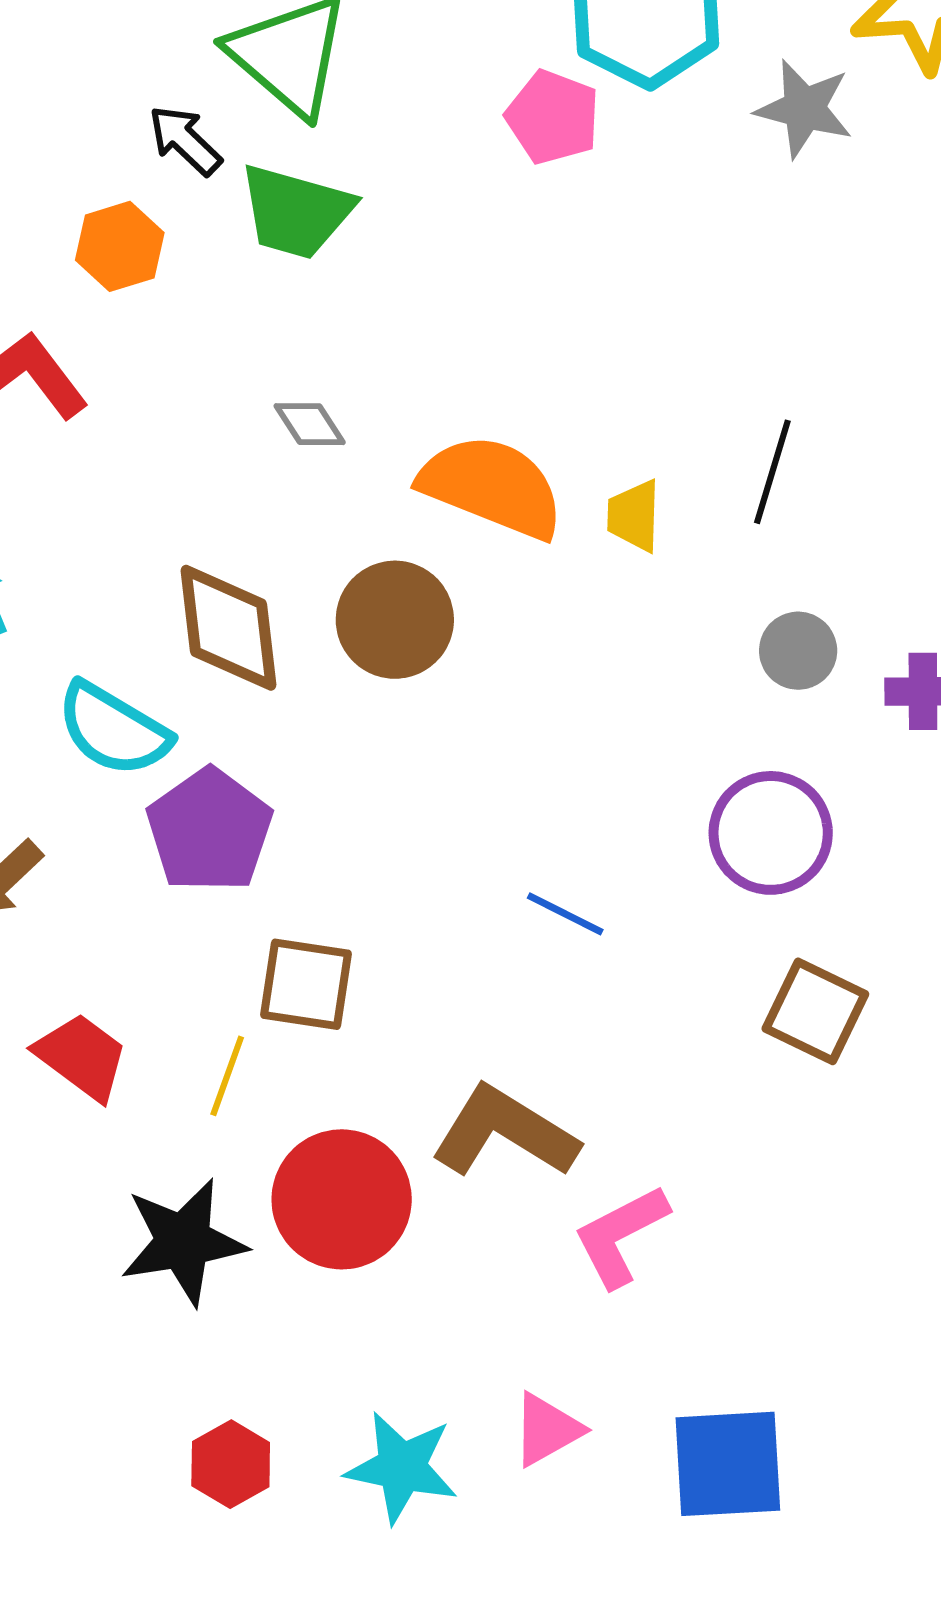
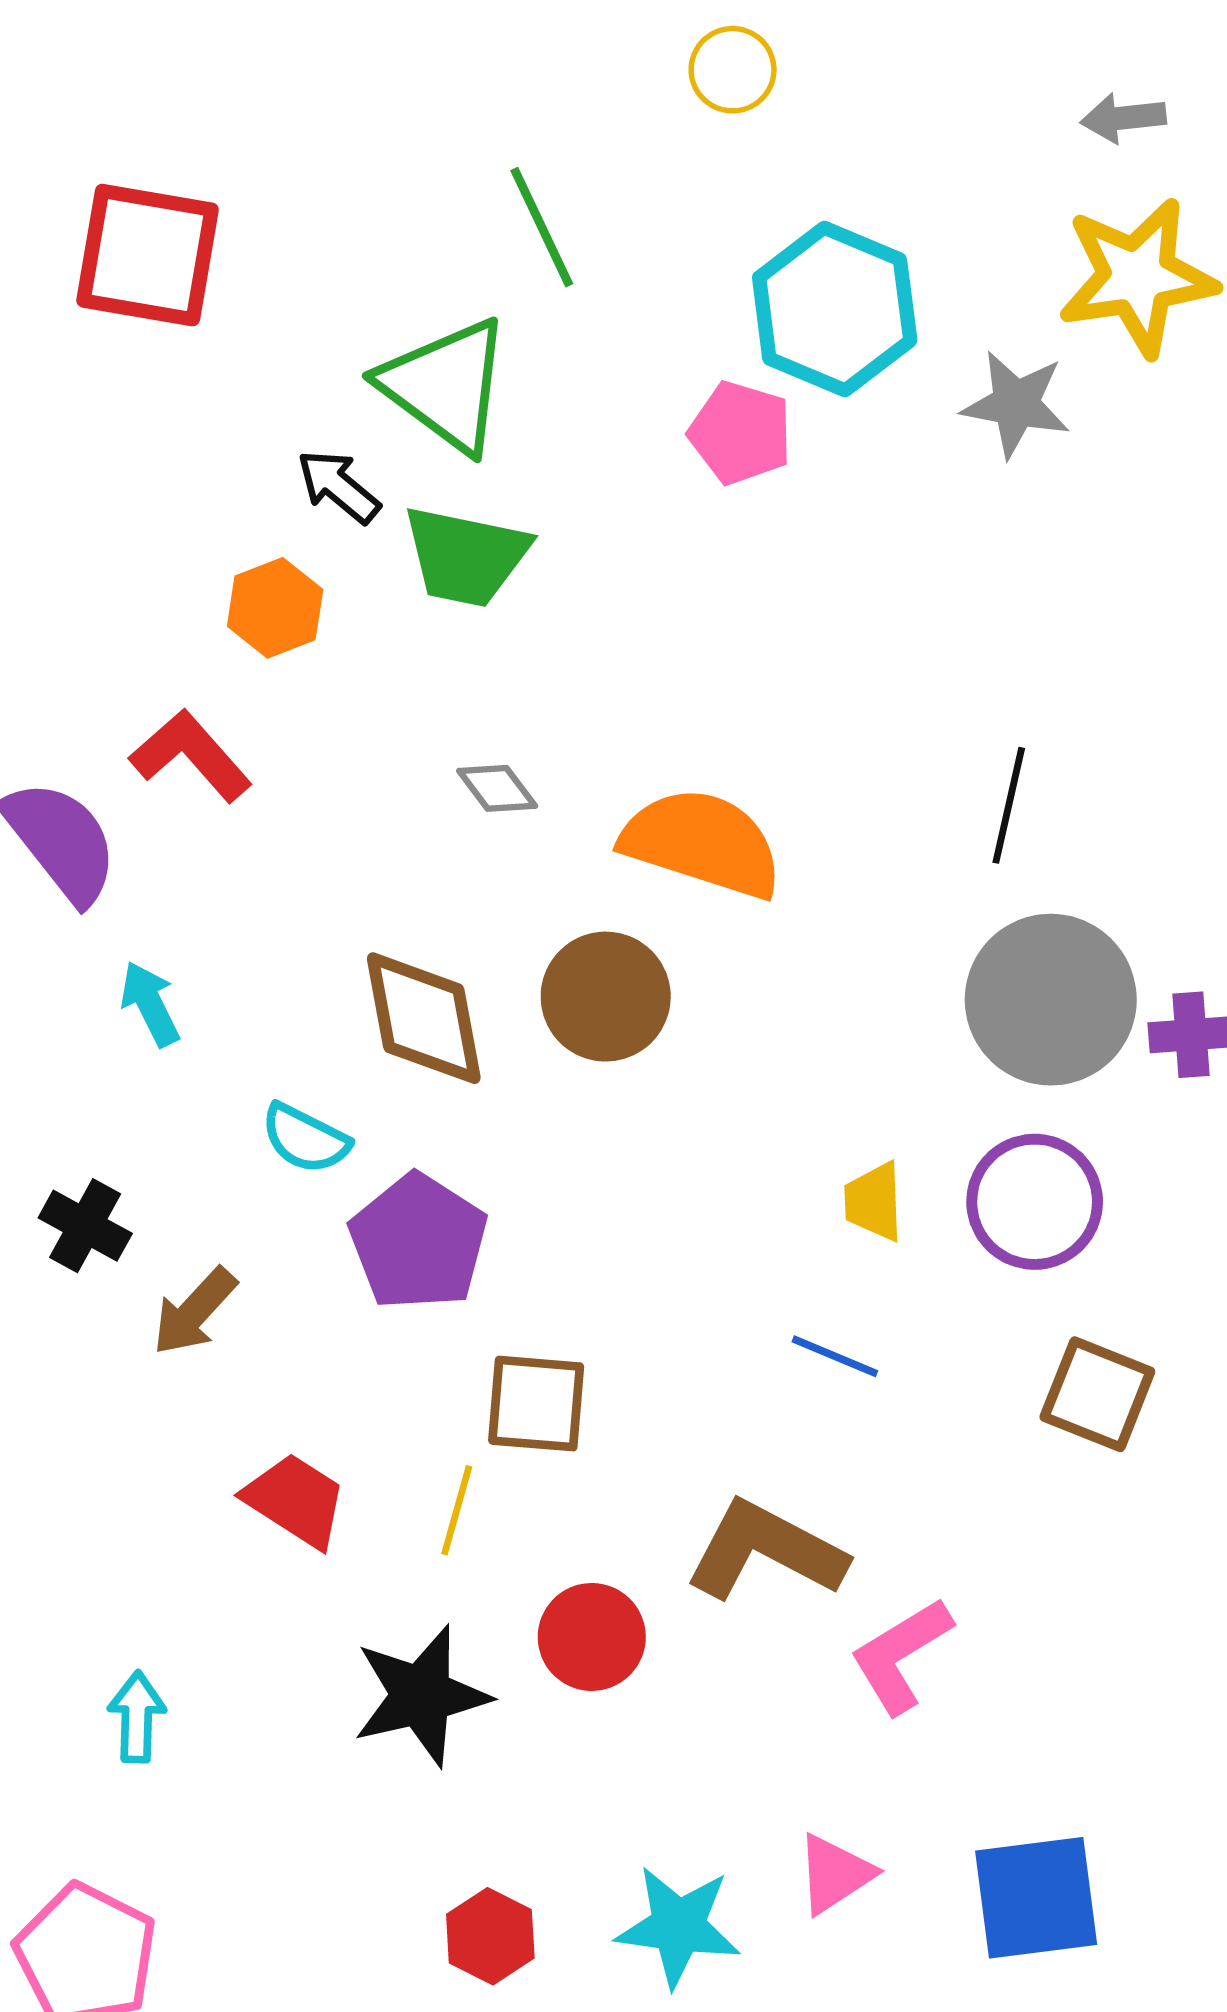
yellow trapezoid: (634, 516) -> (874, 1202), moved
gray circle: (798, 651) -> (1051, 1000), size x2.0
cyan semicircle: (113, 729) -> (305, 1139), size x0.7
blue line: (565, 914) -> (835, 1356), moved
red circle: (342, 1199) -> (592, 1637), size x0.7

